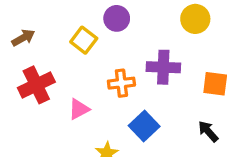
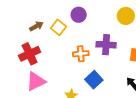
brown arrow: (23, 38) -> (36, 26), moved
pink triangle: (79, 109) -> (36, 81), moved, size x1.5

